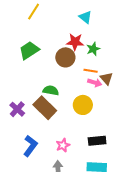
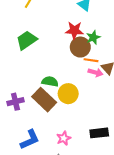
brown circle: (65, 57) -> (80, 47), moved
yellow circle: (83, 105) -> (68, 94), moved
purple cross: (17, 109) -> (15, 102), turned 35
blue L-shape: (30, 146) -> (30, 140), turned 30

